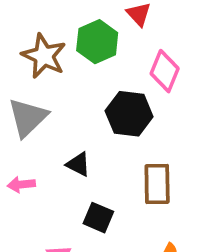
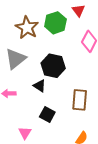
black hexagon: (129, 114) -> (53, 66), moved

